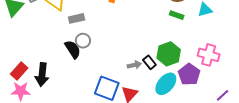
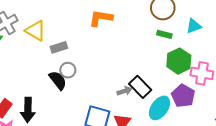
green hexagon: (169, 54) -> (179, 61), moved
black rectangle: (149, 62) -> (140, 87), size x1.5

